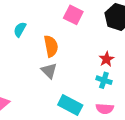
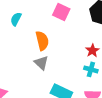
cyan semicircle: (20, 29) -> (16, 19), moved

